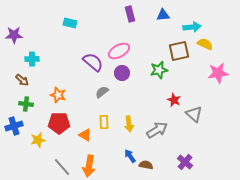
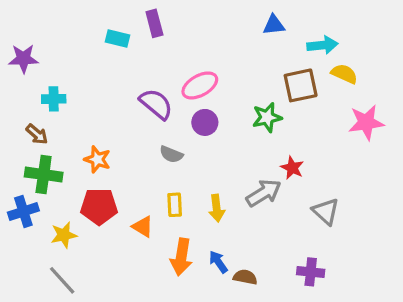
purple rectangle: (130, 14) -> (154, 23), moved
gray semicircle: (102, 92) -> (171, 154), turned -120
green cross: (26, 104) -> (44, 175), size x1.5
gray triangle: (194, 114) -> (326, 211), moved
gray arrow: (157, 130) -> (264, 193), moved
purple cross: (185, 162) -> (311, 272), turned -35
orange arrow: (89, 166) -> (181, 257), moved
gray line: (62, 167) -> (62, 280), moved

